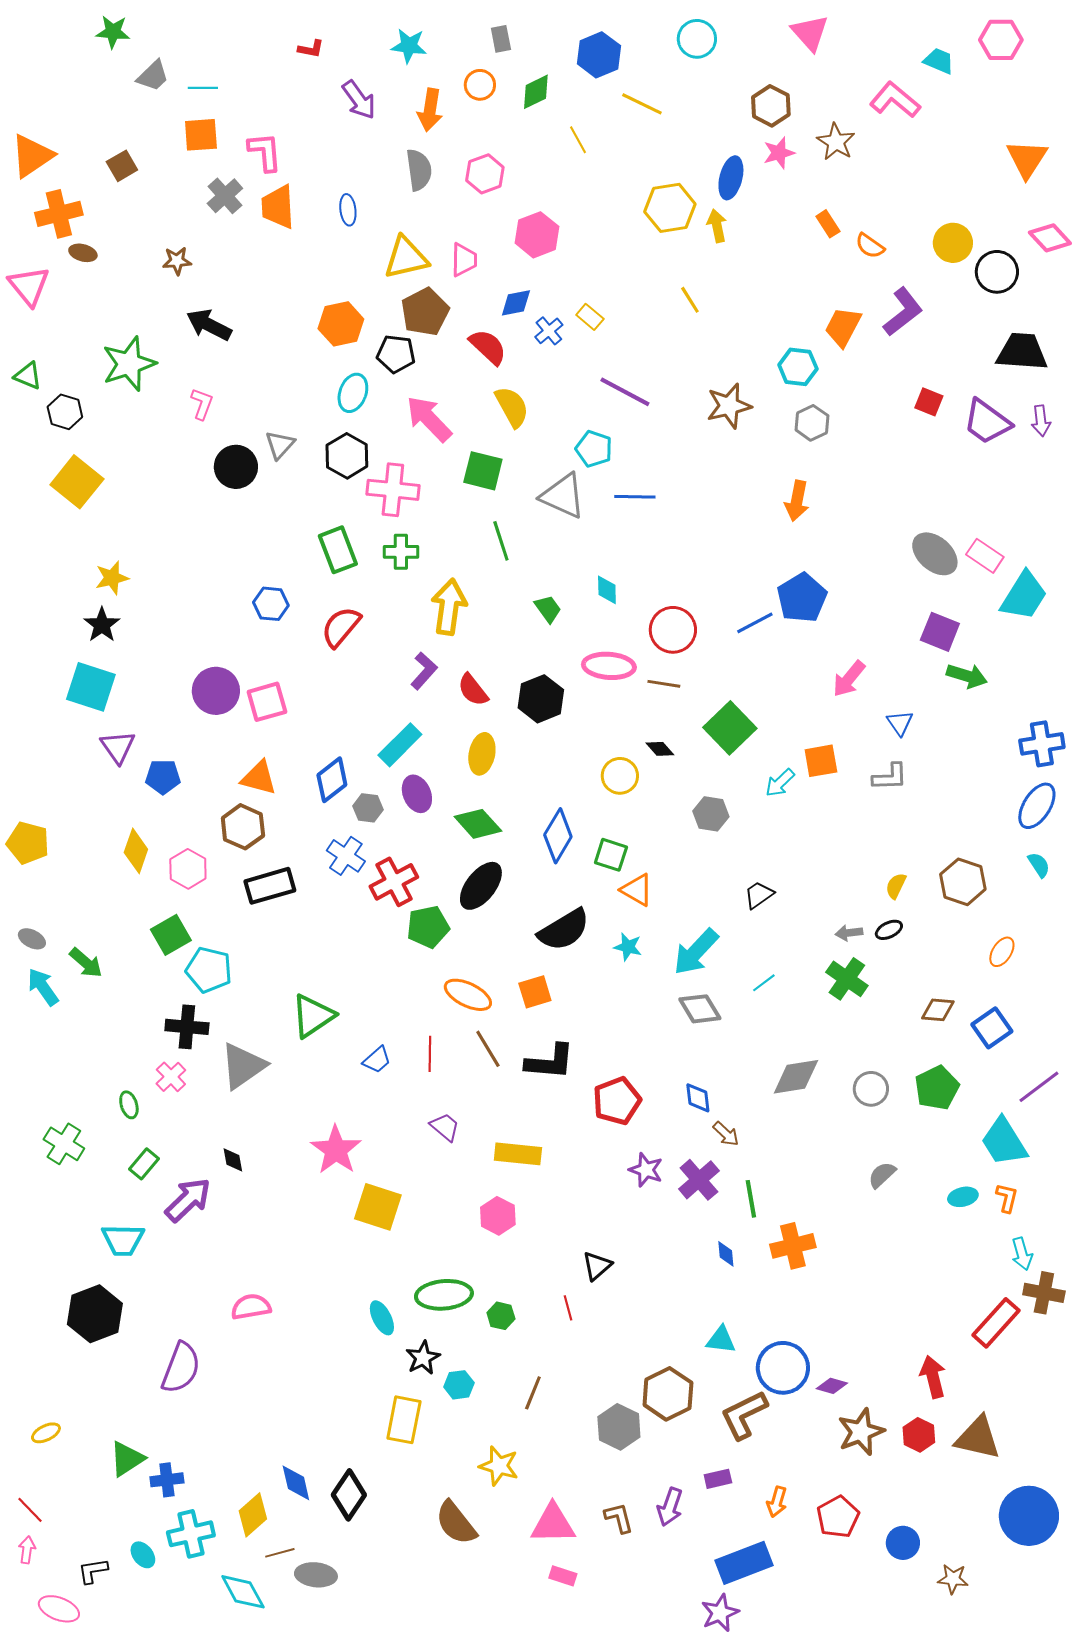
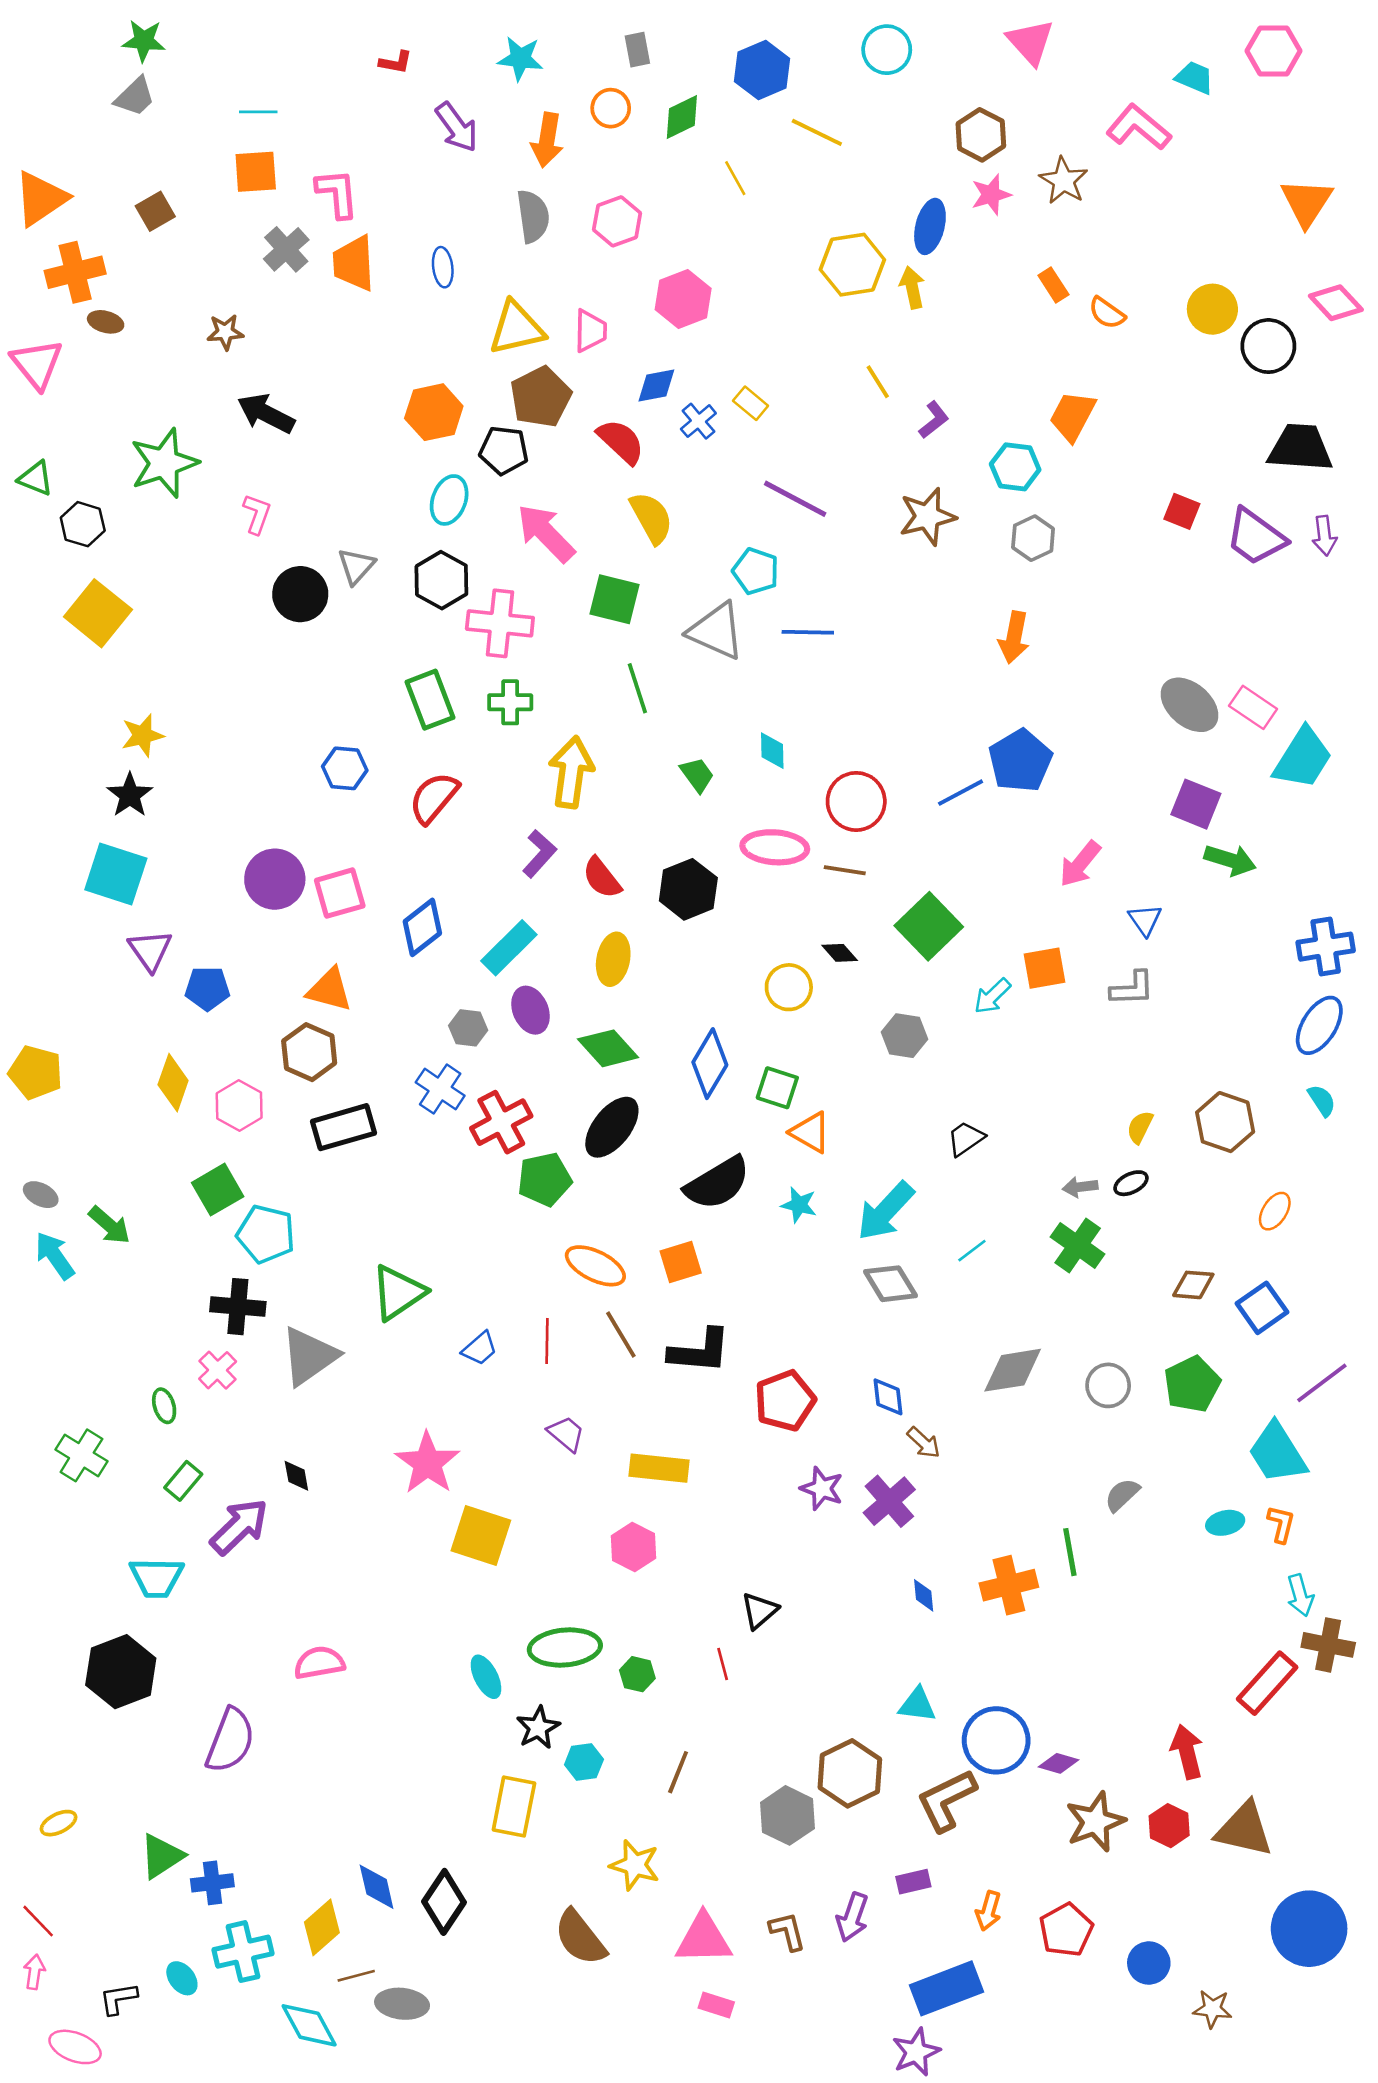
gray trapezoid: (153, 76) -> (135, 97), moved
purple L-shape: (903, 312) -> (934, 420), moved, size x0.6
blue diamond: (332, 780) -> (422, 927), moved
green line: (751, 1199) -> (1070, 1552), moved

